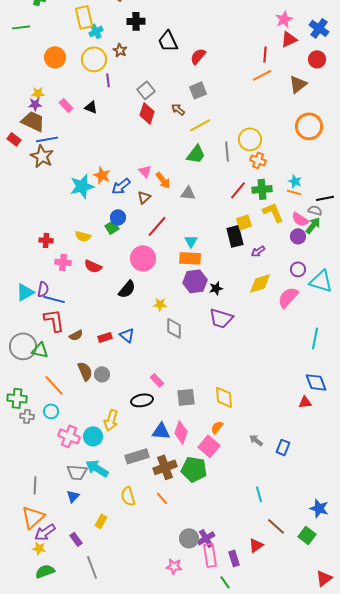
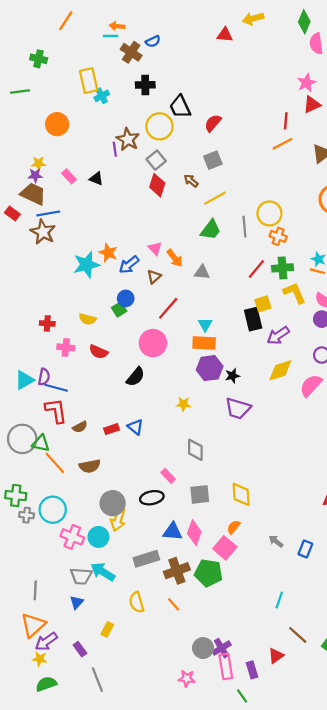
brown star: (120, 50) -> (128, 139), moved, size x1.5
yellow circle: (94, 59) -> (159, 126), moved
purple arrow: (258, 251) -> (278, 335), size x1.5
yellow star: (160, 304) -> (183, 404), moved
gray diamond: (174, 328) -> (195, 450), moved
brown semicircle: (85, 371) -> (90, 466), turned 102
gray circle: (102, 374) -> (113, 503), moved, size x1.5
orange line: (54, 385) -> (55, 463), moved
cyan circle: (51, 411) -> (53, 510), size x1.6
cyan line: (259, 494) -> (279, 600), turned 35

